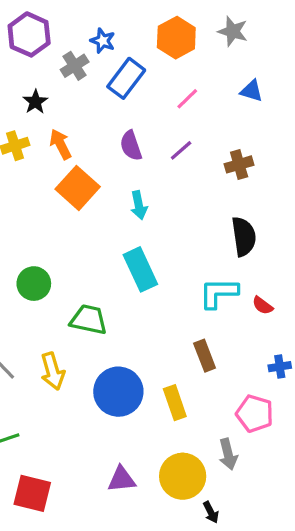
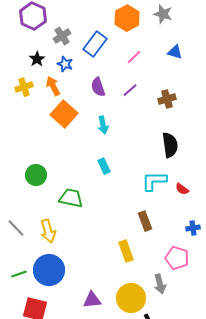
blue star: (103, 41) -> (65, 64), moved
cyan rectangle: (140, 269) -> (104, 166), size x0.6
blue circle: (118, 392) -> (49, 270), moved

